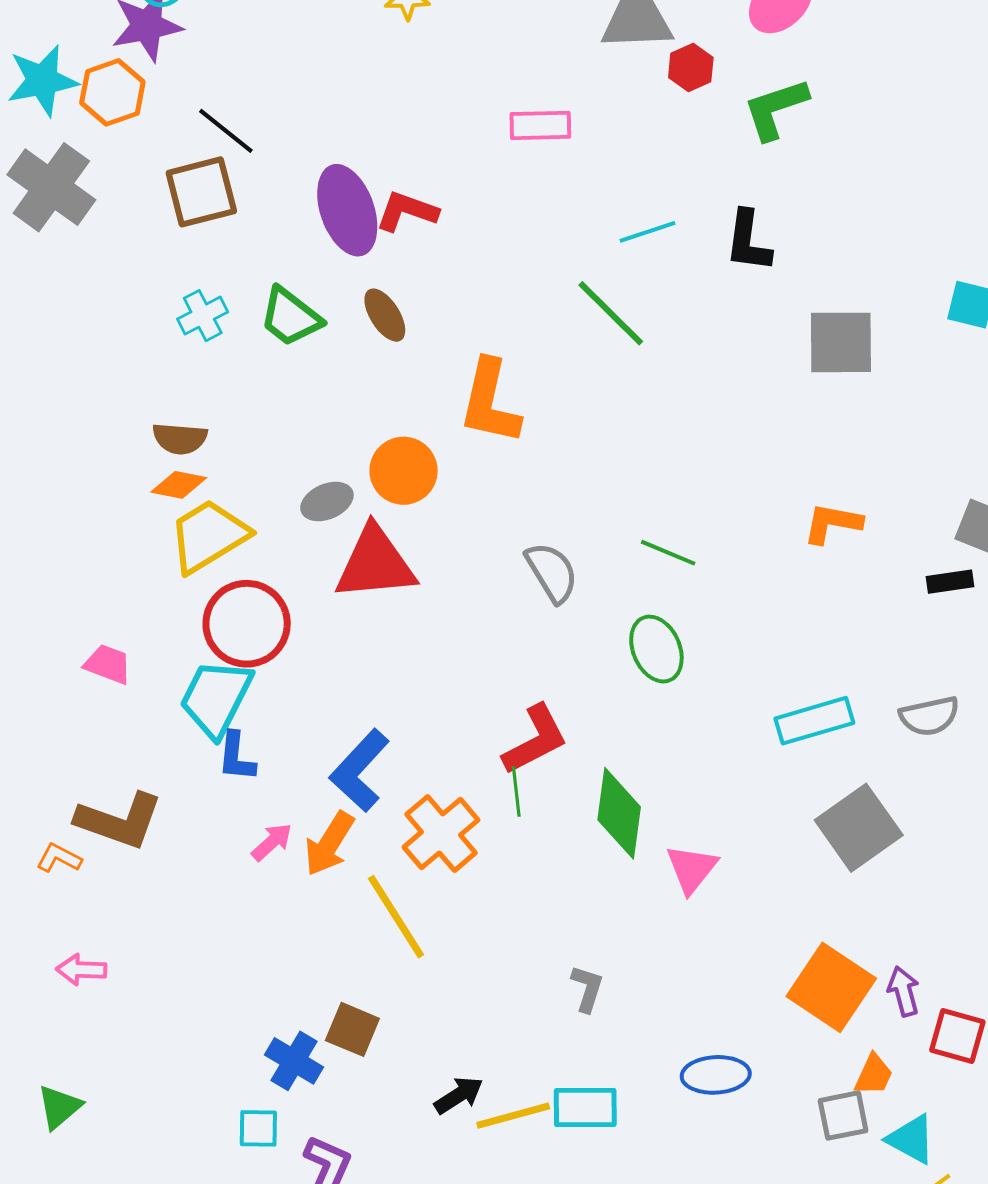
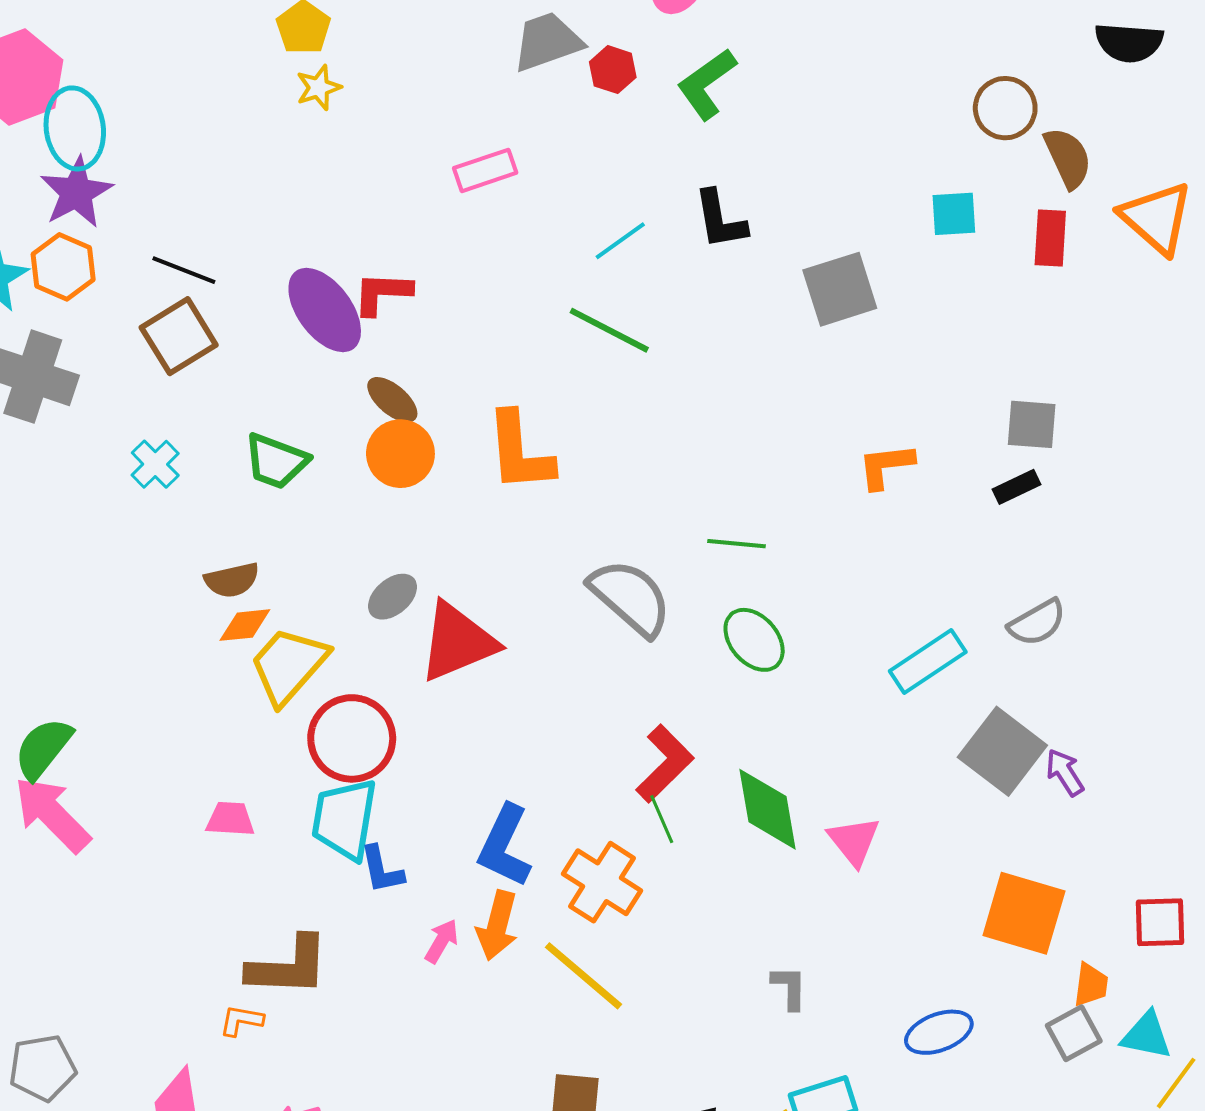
cyan cross: (203, 316) -> (155, 464), moved
green trapezoid: (290, 317) -> (276, 461), moved
orange circle: (404, 471) -> (400, 454), moved
gray semicircle: (552, 572) -> (630, 597), size x1.4
purple arrow: (904, 991) -> (1065, 772), moved

